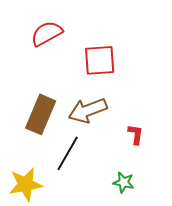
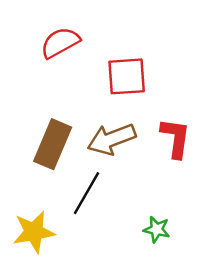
red L-shape: (136, 134) -> (176, 138), moved, size x1.6

